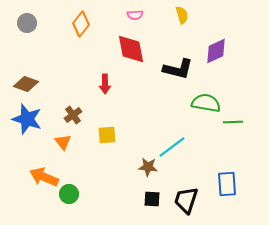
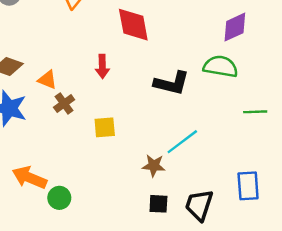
black L-shape: (178, 69) -> (172, 83), moved
green semicircle: (206, 103) -> (221, 66), moved
orange triangle: (63, 142) -> (47, 80), moved, turned -30

